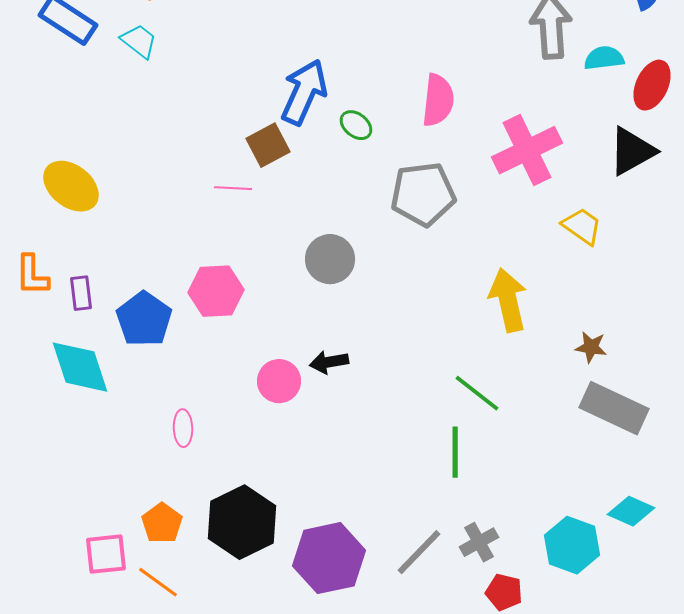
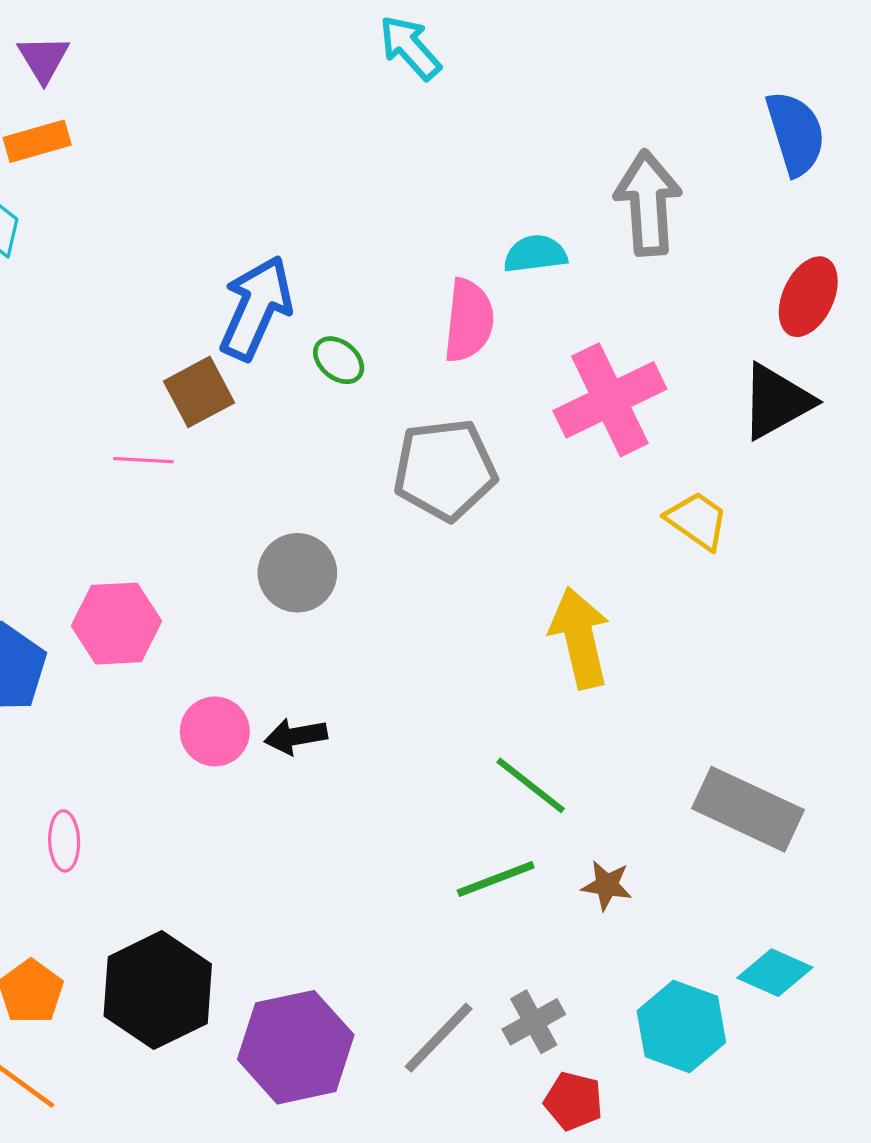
cyan semicircle: (604, 58) -> (535, 254), moved
brown star: (591, 347) -> (607, 885), moved
pink circle: (279, 381) -> (215, 731), moved
green line: (455, 452) -> (496, 879), turned 69

